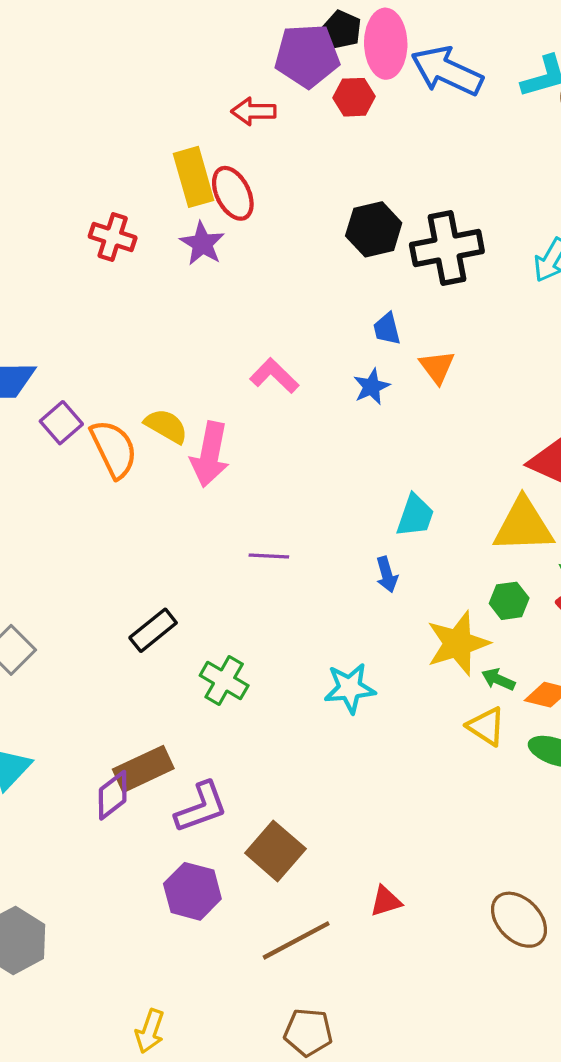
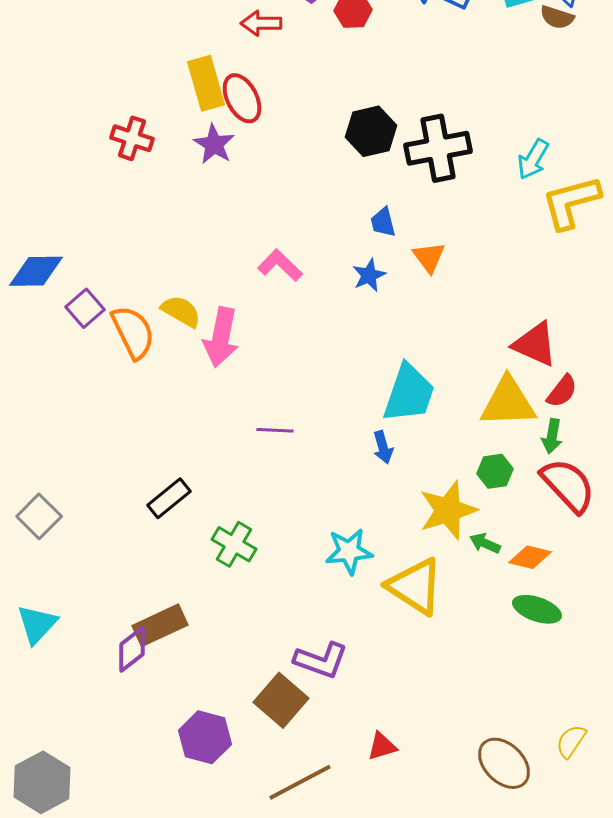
cyan trapezoid: (415, 516) -> (409, 393), size x1.5
yellow triangle: (486, 726) -> (415, 586), moved, size x1.6
purple L-shape: (201, 807) -> (321, 660), moved, turned 40

